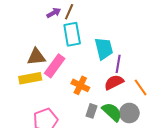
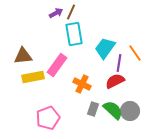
cyan trapezoid: (104, 49) -> (105, 48), turned -130
brown triangle: (36, 57) -> (23, 56), moved
orange line: (141, 87) -> (135, 53), moved

